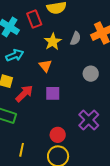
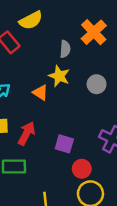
yellow star: (53, 42) -> (59, 76), moved
purple square: (53, 93) -> (64, 144), moved, turned 35

